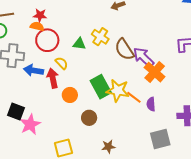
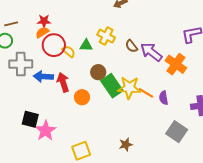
orange semicircle: (37, 26) -> (42, 32), turned -40
brown semicircle: (124, 49) -> (131, 46), size x0.6
yellow semicircle: (62, 63) -> (69, 51), moved
orange cross: (155, 72) -> (176, 64), moved
brown circle: (89, 118) -> (98, 72), moved
gray square: (160, 139) -> (177, 132), turned -35

